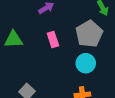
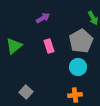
green triangle: (13, 39) -> (14, 46), turned -36

